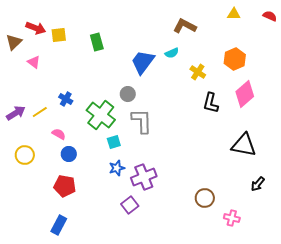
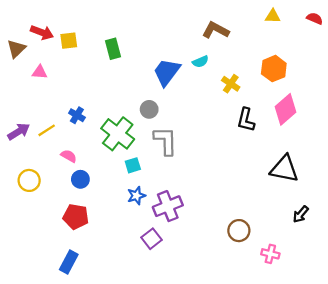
pink triangle: (34, 62) -> (40, 72), turned -32

